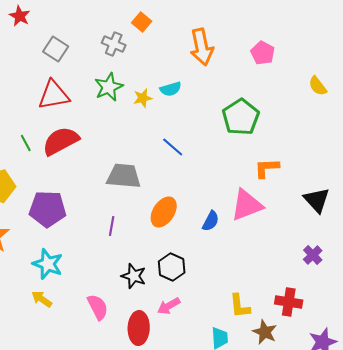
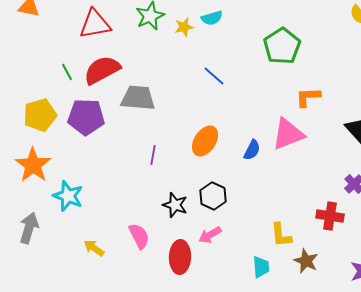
gray trapezoid: (124, 176) -> (138, 98), moved
purple pentagon: (48, 209) -> (86, 117), moved
cyan star: (48, 264) -> (68, 196), moved
yellow arrow: (42, 299) -> (94, 248), moved
red cross: (289, 302) -> (330, 216), moved

